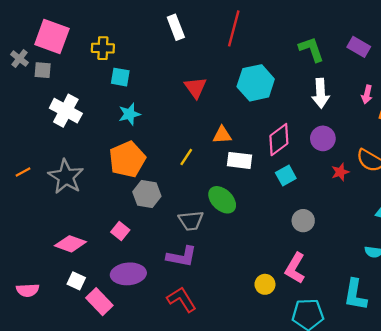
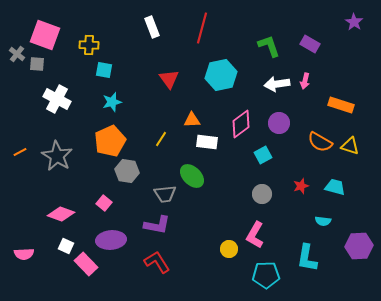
white arrow: (321, 93) -> (277, 84), turned 85
pink arrow: (367, 94) -> (305, 81), moved
red star: (340, 172) -> (301, 186), moved
cyan square: (286, 175) -> (263, 155), moved

